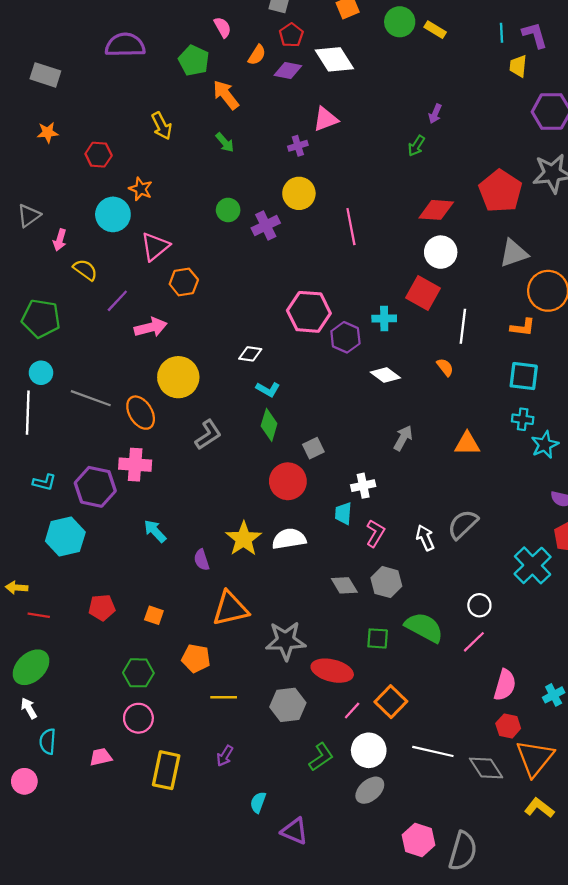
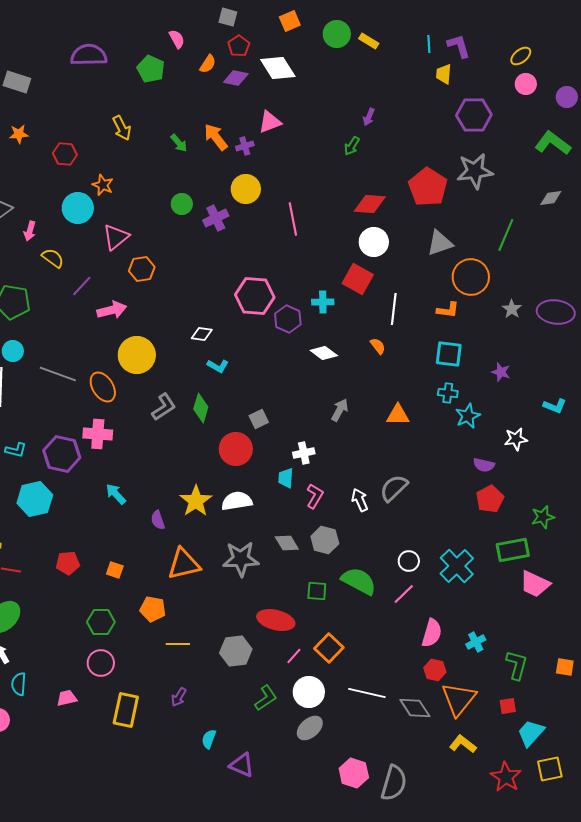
orange arrow: (226, 95) -> (216, 137), moved
green diamond: (269, 425) -> (201, 408), moved
cyan cross: (533, 565) -> (457, 566), moved
gray star: (286, 641) -> (241, 559), moved

